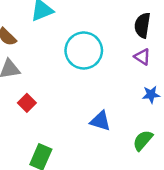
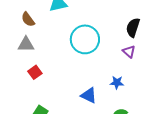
blue star: (151, 95) -> (117, 82), moved

